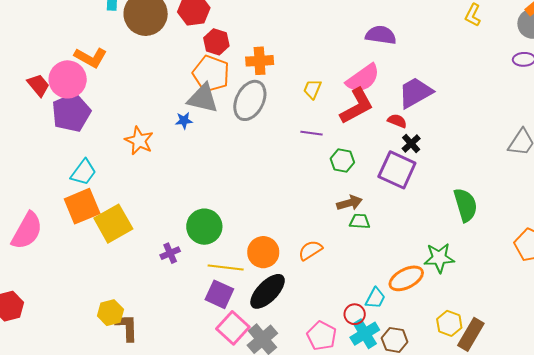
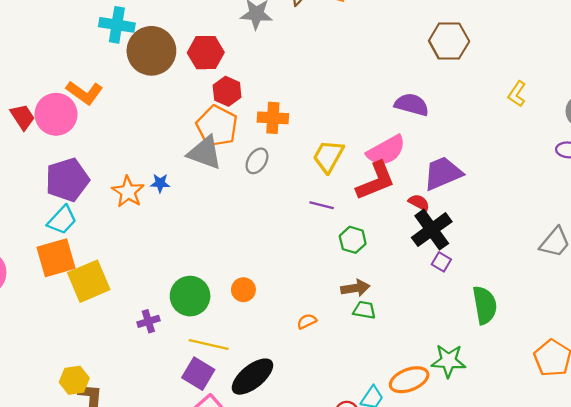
yellow trapezoid: (312, 89) -> (328, 156), size x1.5
gray ellipse: (250, 100) -> (257, 161), size x0.6
purple pentagon: (71, 113) -> (67, 180), moved
blue star: (184, 121) -> (160, 183), moved
black cross: (411, 144) -> (432, 230), size x1.8
purple square: (397, 170) -> (441, 262), moved, size x0.5
orange semicircle: (310, 250) -> (307, 321), moved, size x0.7
orange circle: (263, 252) -> (243, 290), moved, size x0.7

